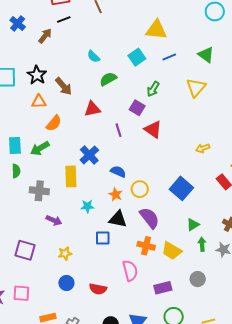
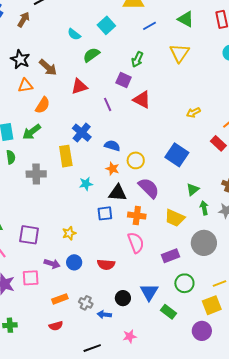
cyan square: (137, 57) -> (106, 25), moved
purple arrow: (54, 220) -> (52, 264), moved
orange cross: (146, 246) -> (137, 216), moved
gray circle: (198, 279) -> (204, 243), size x1.6

